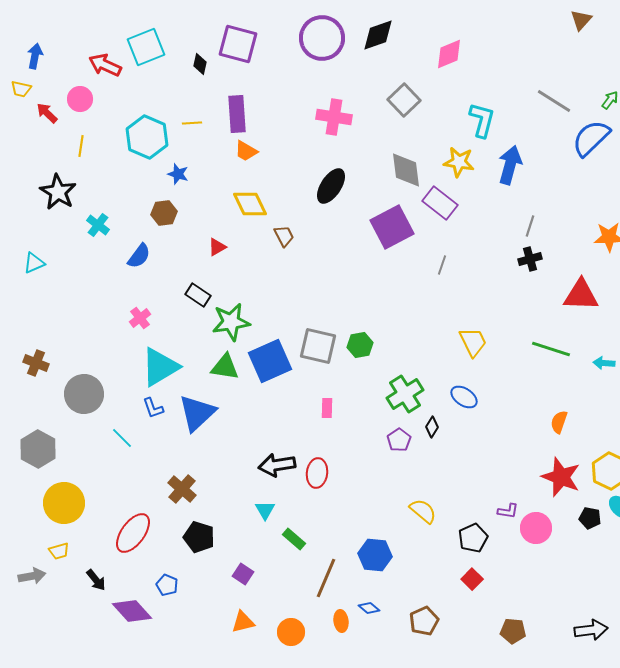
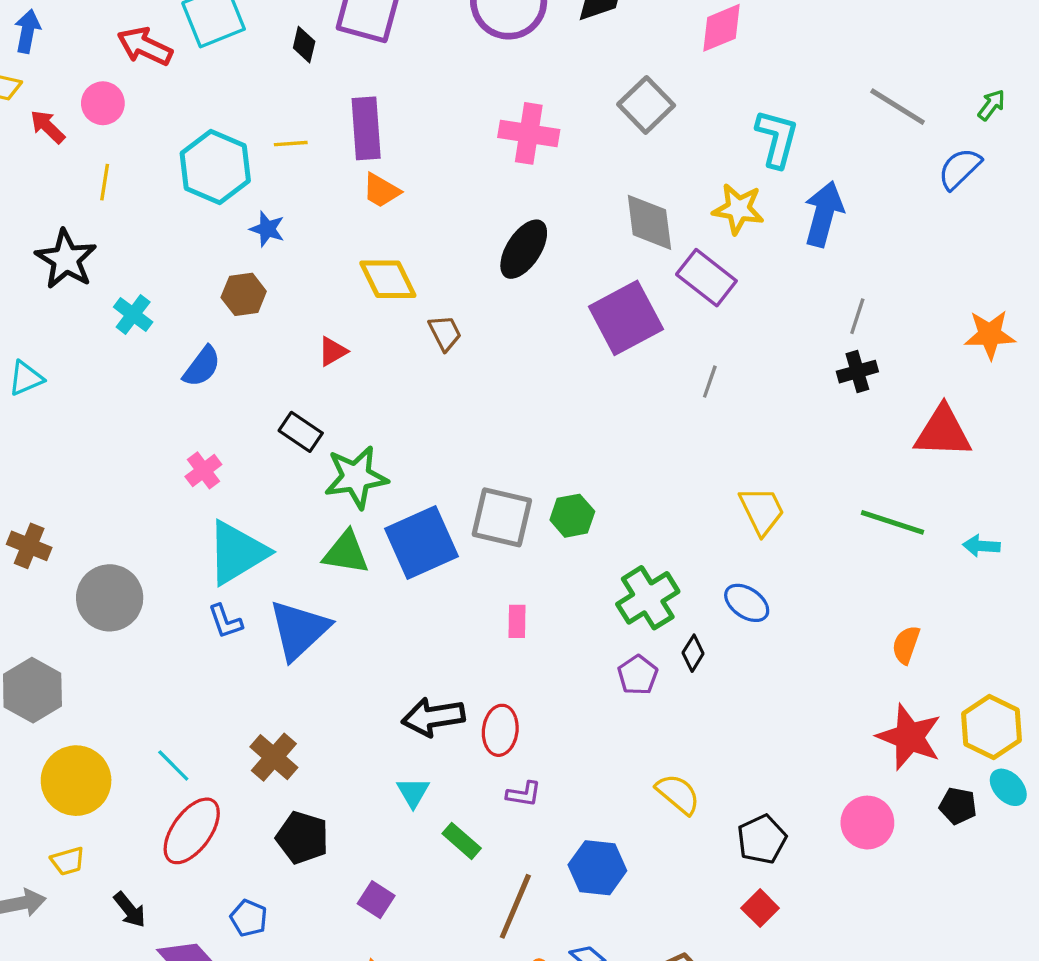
blue semicircle: (591, 138) -> (960, 169), size x0.7
cyan line: (122, 438) -> (173, 766), moved
purple L-shape: (508, 511) -> (524, 794), moved

